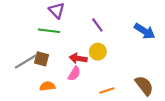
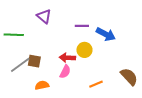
purple line: (97, 25) -> (82, 26), turned -48
green line: (49, 31) -> (14, 35), moved
blue arrow: (145, 31) -> (106, 34), moved

